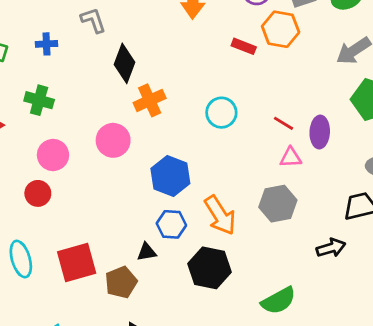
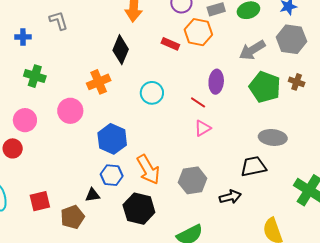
black diamond: (125, 63) -> (121, 50), moved
green cross: (39, 100) -> (35, 76), moved
purple ellipse: (320, 132) -> (216, 82), moved
pink triangle: (291, 157) -> (203, 128), turned -30
gray hexagon: (278, 204) -> (193, 180), moved
red square: (77, 262) -> (40, 201), size x0.7

